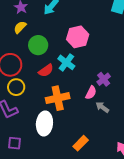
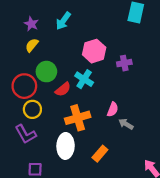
green circle: (38, 45) -> (46, 72), moved
purple cross: (104, 79) -> (124, 63), moved, turned 32
orange rectangle: (81, 143) -> (100, 154), moved

